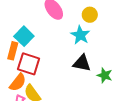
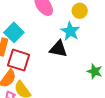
black triangle: (82, 63) -> (58, 49), moved

